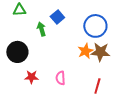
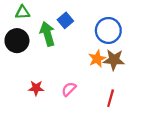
green arrow: (41, 29) -> (47, 34), size x1.5
black circle: (17, 52) -> (17, 41), moved
pink semicircle: (60, 78) -> (69, 89), turned 48

